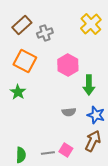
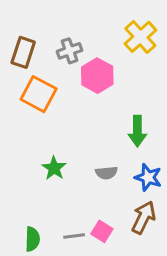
brown rectangle: (22, 25) -> (23, 52), moved, turned -30
pink hexagon: (68, 65) -> (97, 76), moved
green star: (18, 92) -> (54, 168), moved

